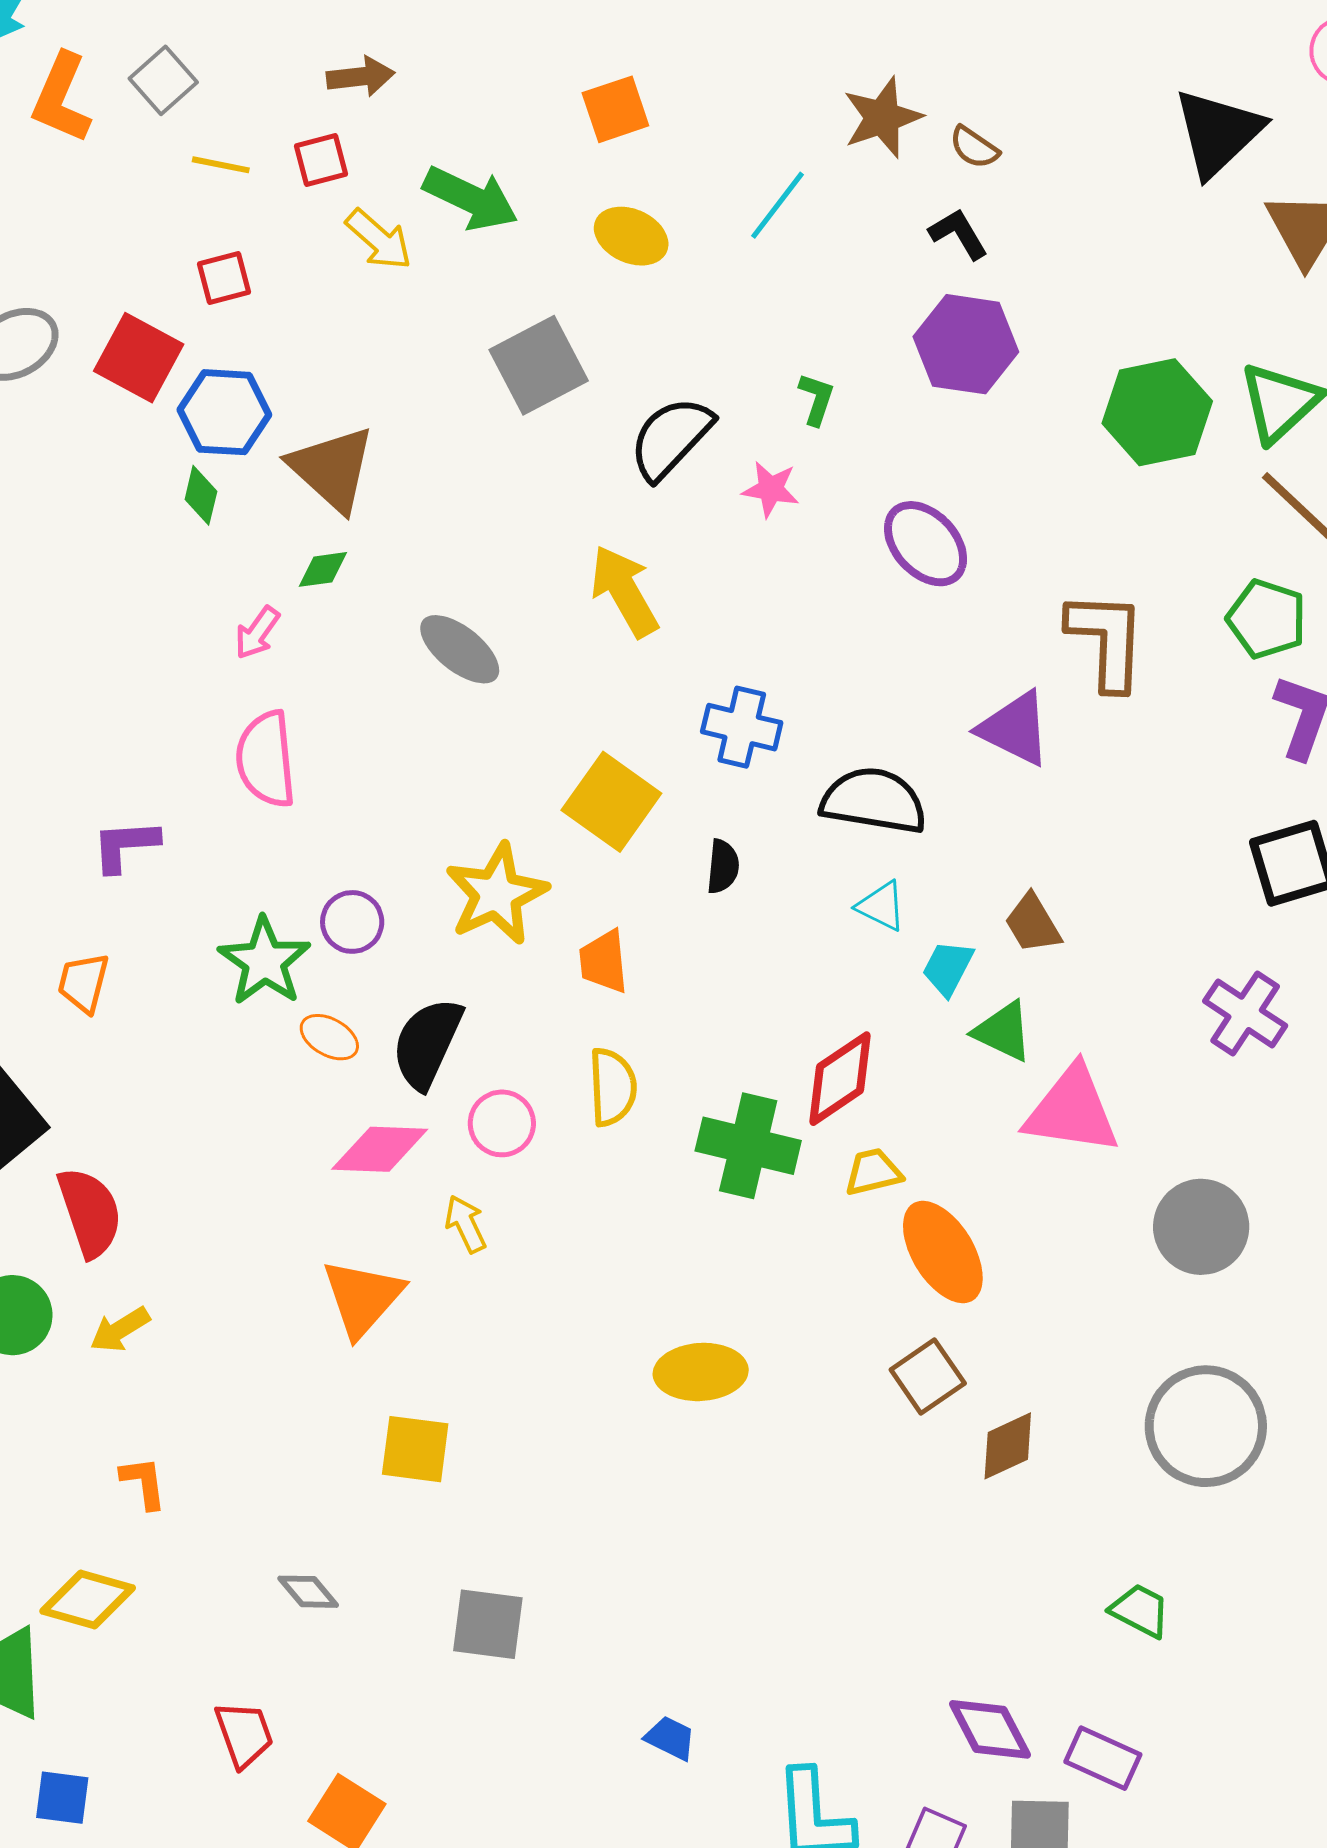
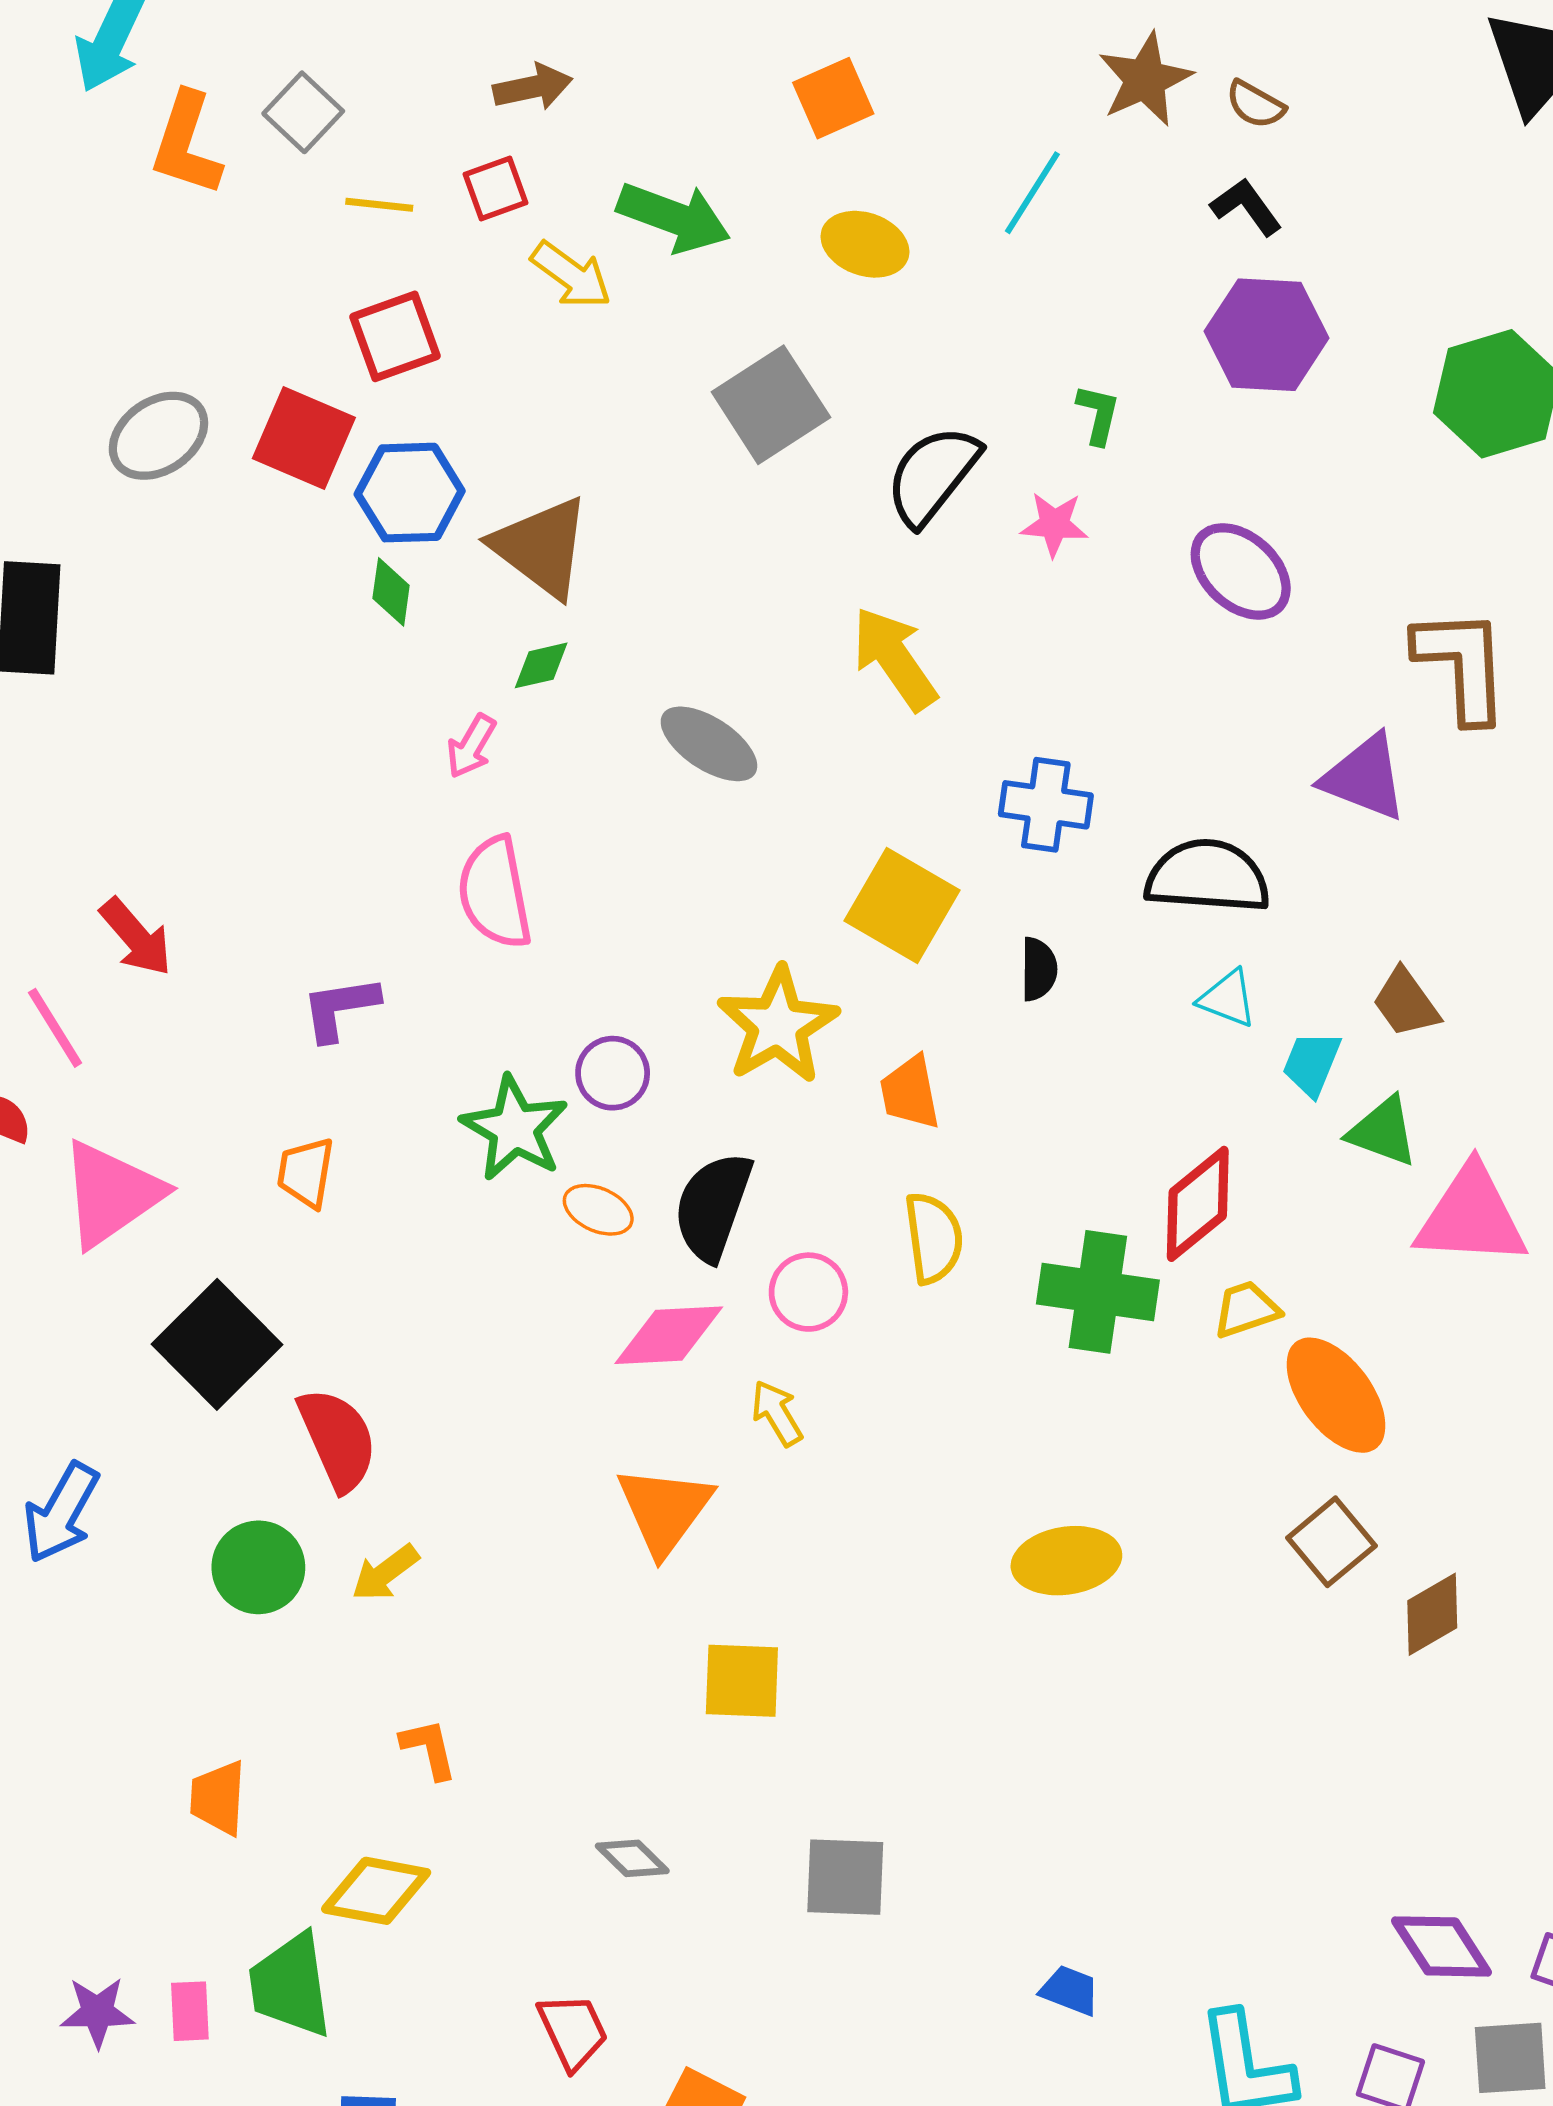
red square: (224, 278) -> (395, 336), size x1.4

